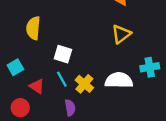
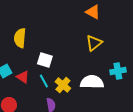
red triangle: (37, 86) -> (23, 77), moved

